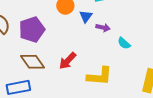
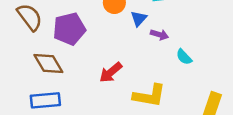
brown diamond: (32, 62) -> (48, 64), moved

